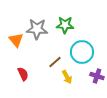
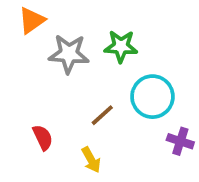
orange triangle: (16, 40) -> (32, 20), moved, turned 35
yellow arrow: (67, 77) -> (91, 160), moved

